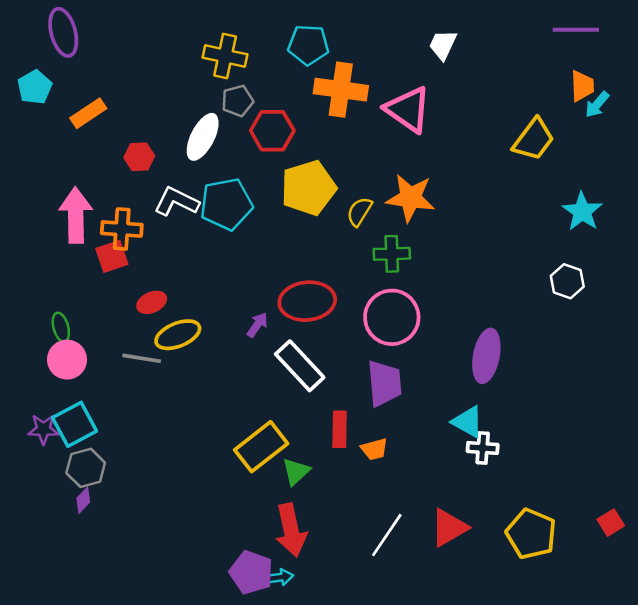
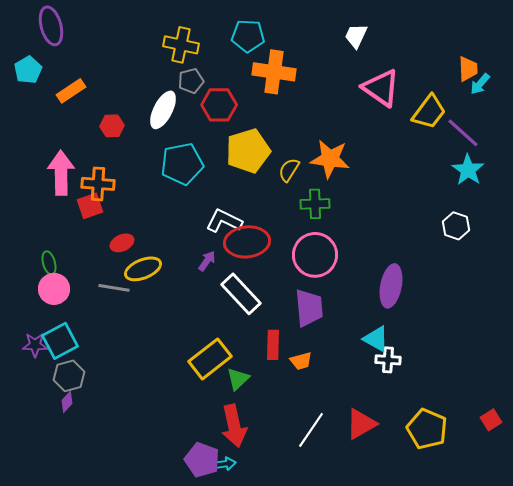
purple line: (576, 30) -> (463, 133), moved, turned 42
pink triangle: (408, 109) -> (381, 88), moved
white L-shape: (177, 202) -> (224, 221), moved

